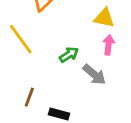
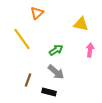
pink arrow: (108, 45) -> (90, 50), moved
gray arrow: (94, 74) -> (56, 72), moved

